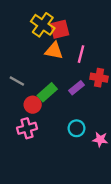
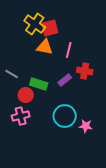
green rectangle: (47, 92) -> (39, 84), turned 60
cyan circle: (77, 128) -> (65, 116), size x1.5

